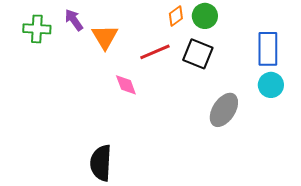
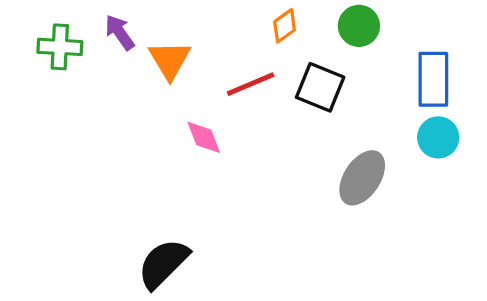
green circle: (205, 16) -> (359, 26), moved
black semicircle: (101, 163) -> (163, 264), turned 42

